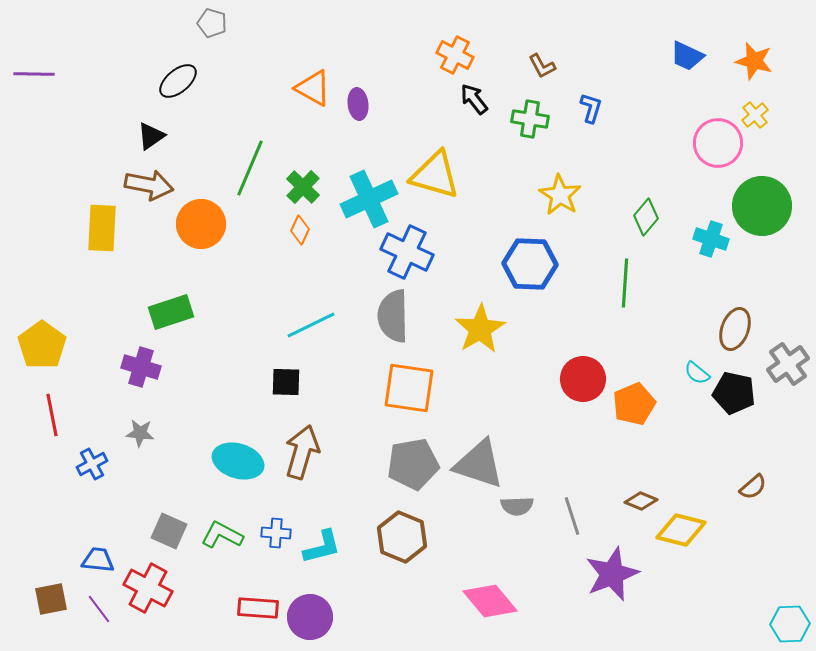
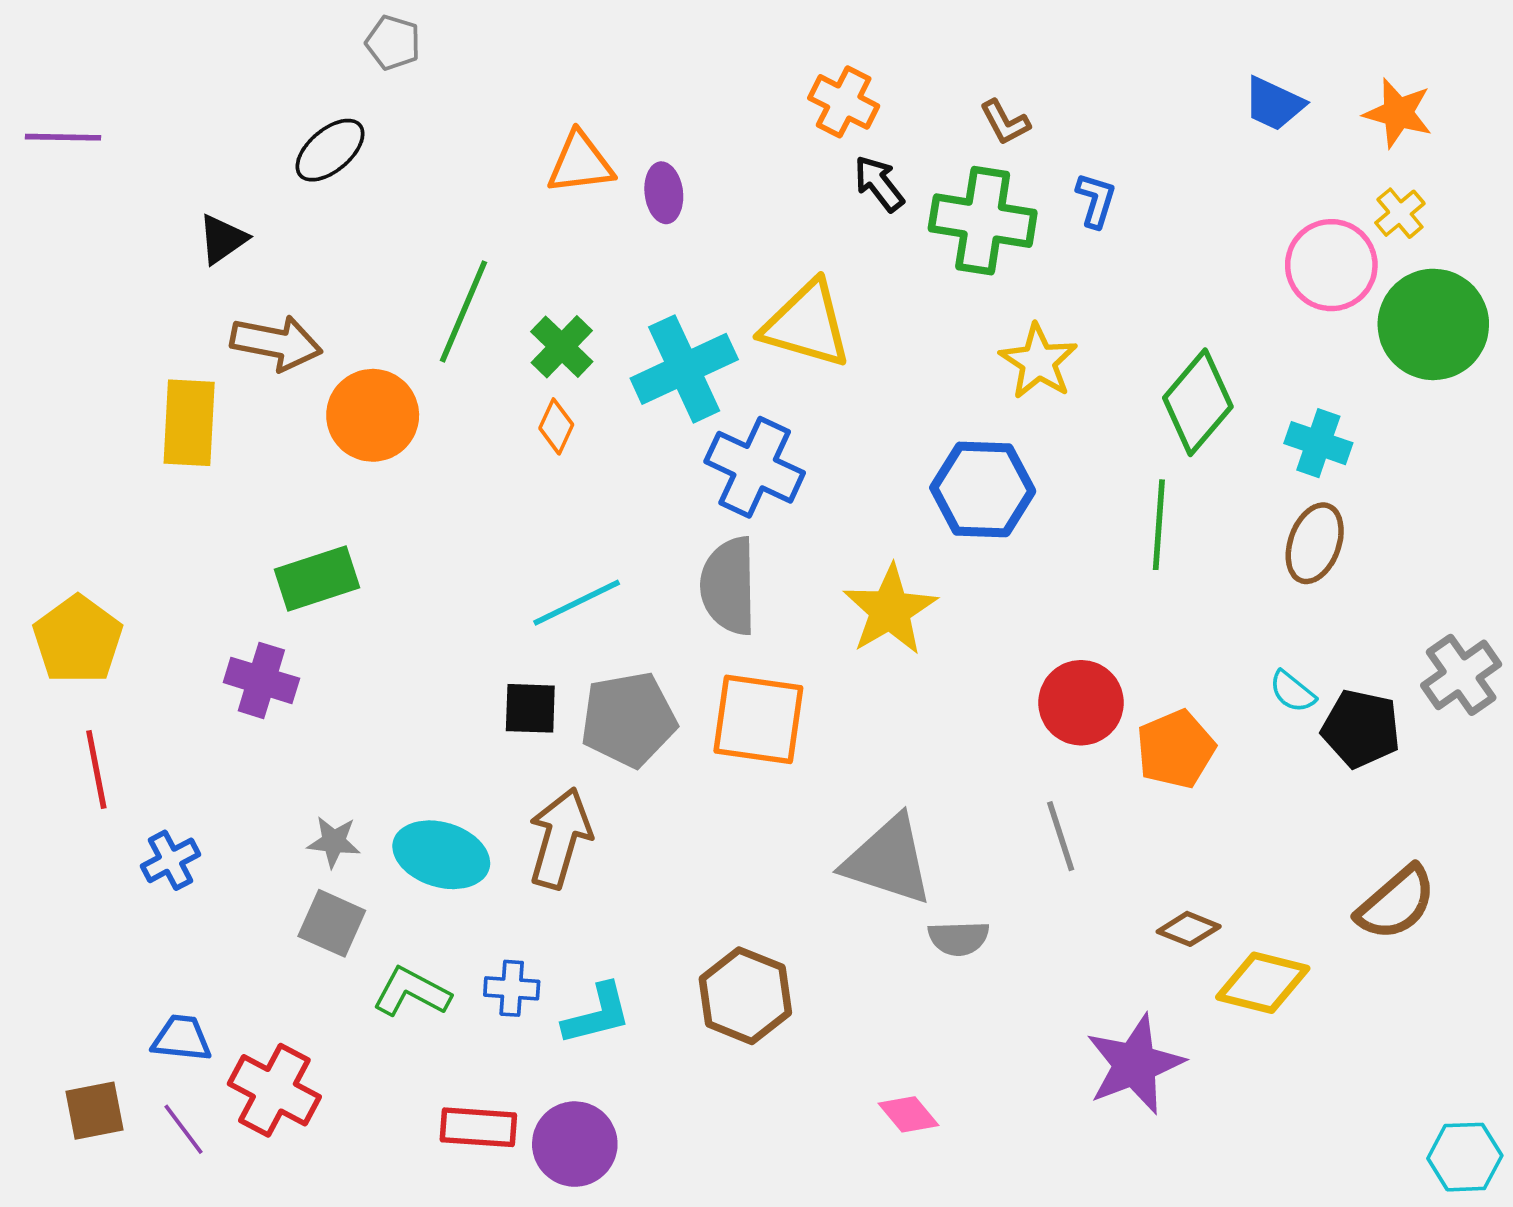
orange triangle: (313, 88) -> (580, 163), turned -36
green cross: (530, 119) -> (983, 221), size x1.5
black triangle: (151, 136) -> (222, 239), moved
green circle: (762, 206) -> (1433, 324), moved
green diamond: (646, 217) -> (1198, 402), size x1.5
brown ellipse: (735, 329) -> (1315, 543), moved
gray star: (140, 433) -> (334, 842), moved
gray pentagon: (413, 464) -> (629, 719), moved
brown semicircle: (753, 487) -> (1396, 903), size x1.6
gray line: (572, 516) -> (1061, 836), moved
gray square: (169, 531) -> (332, 923), moved
pink diamond: (490, 601) -> (909, 1114), size x0.6

